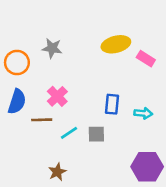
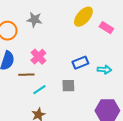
yellow ellipse: (116, 44) -> (83, 17), turned -35
blue rectangle: (112, 104) -> (80, 63), turned 63
cyan line: (69, 133) -> (39, 90), moved

